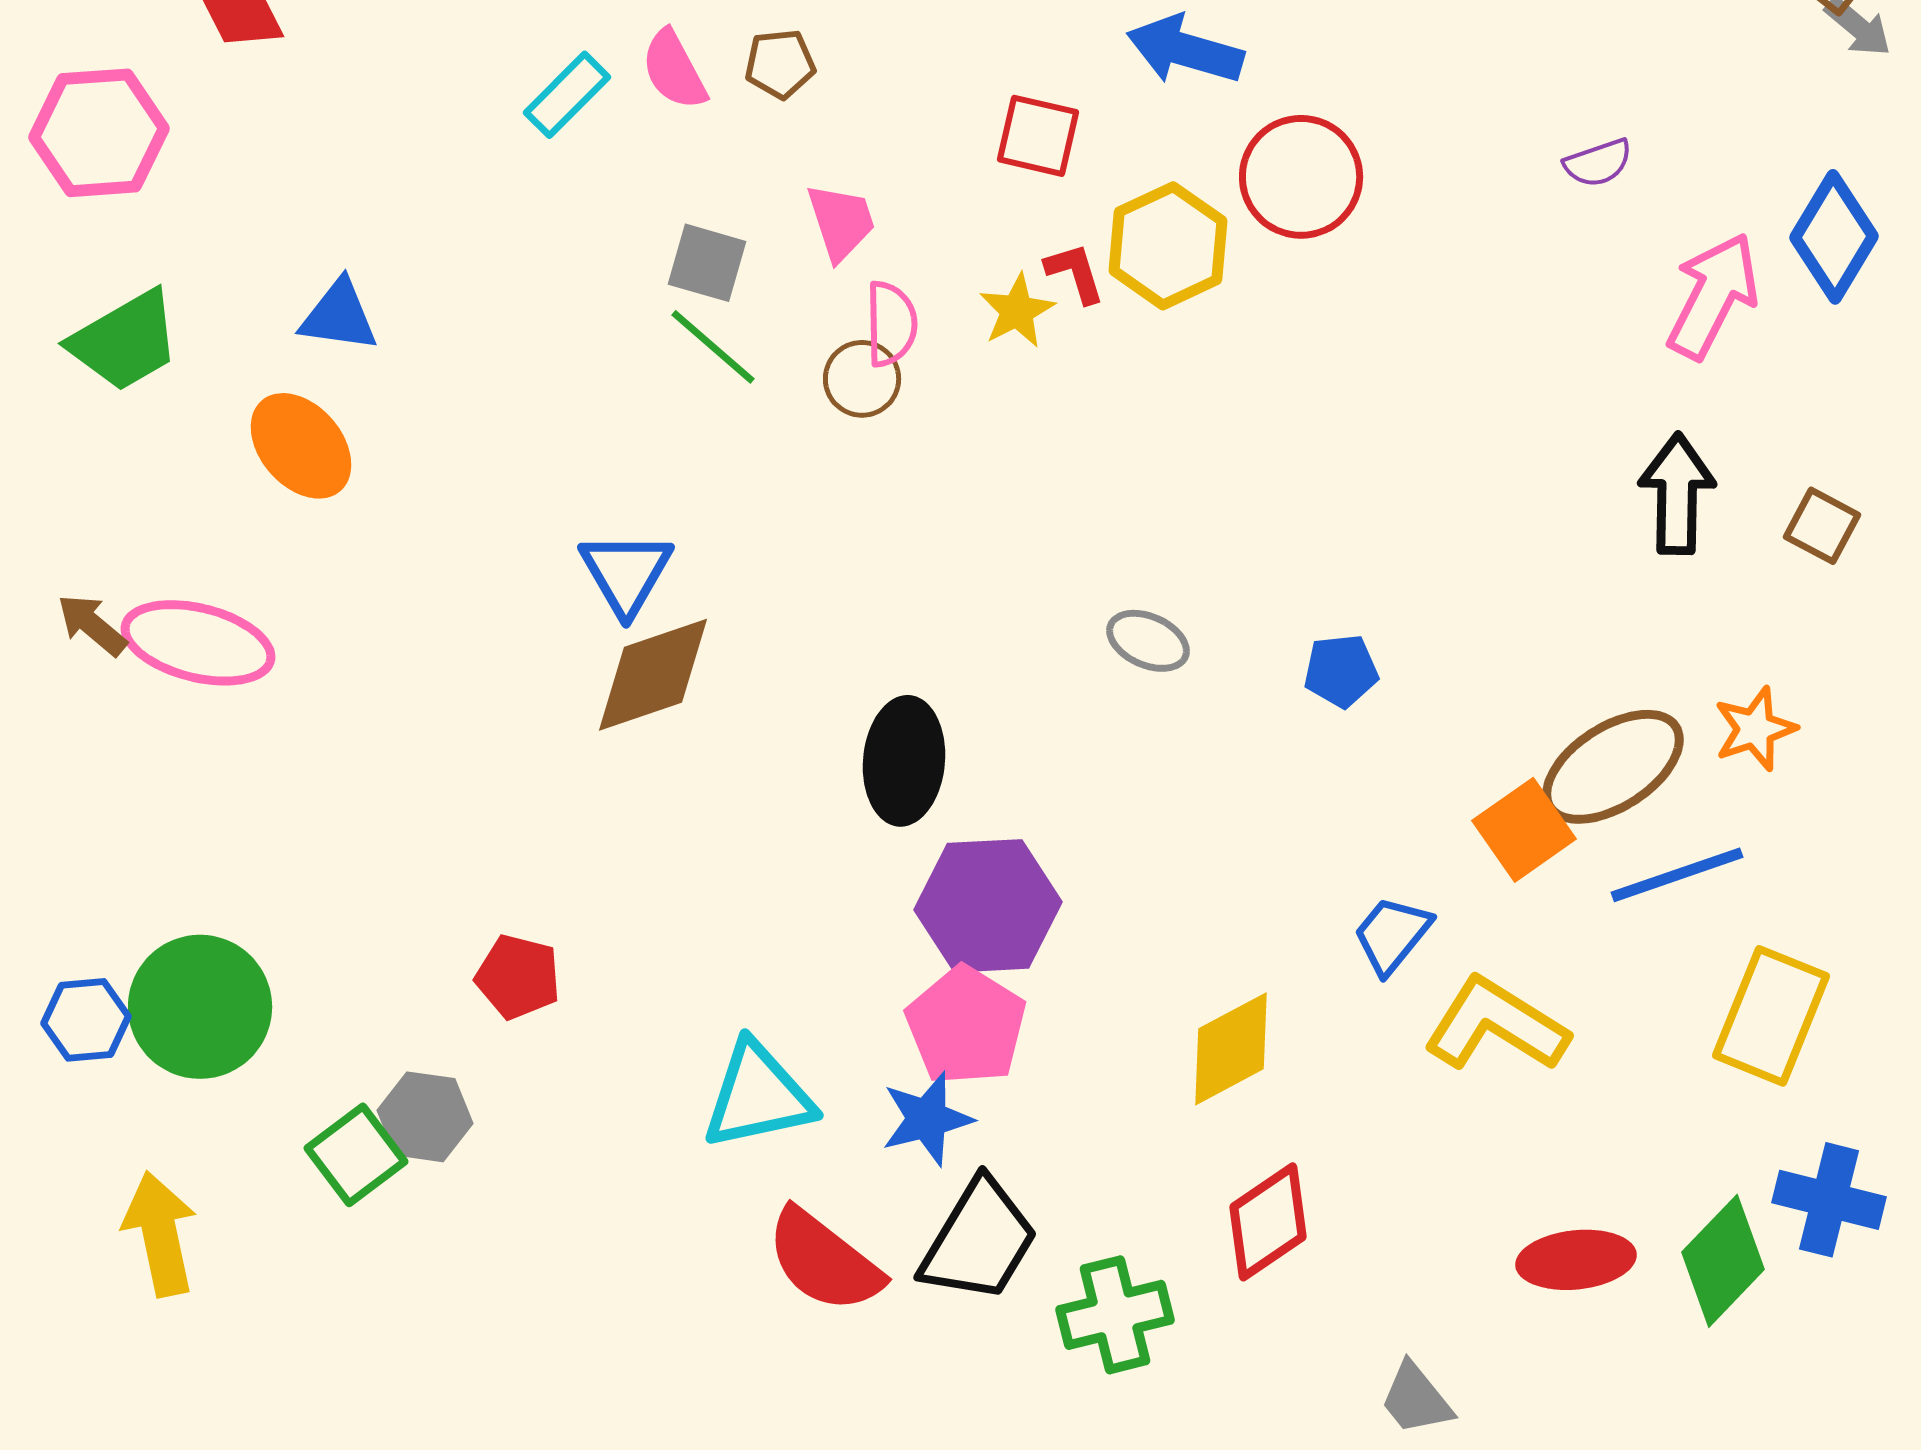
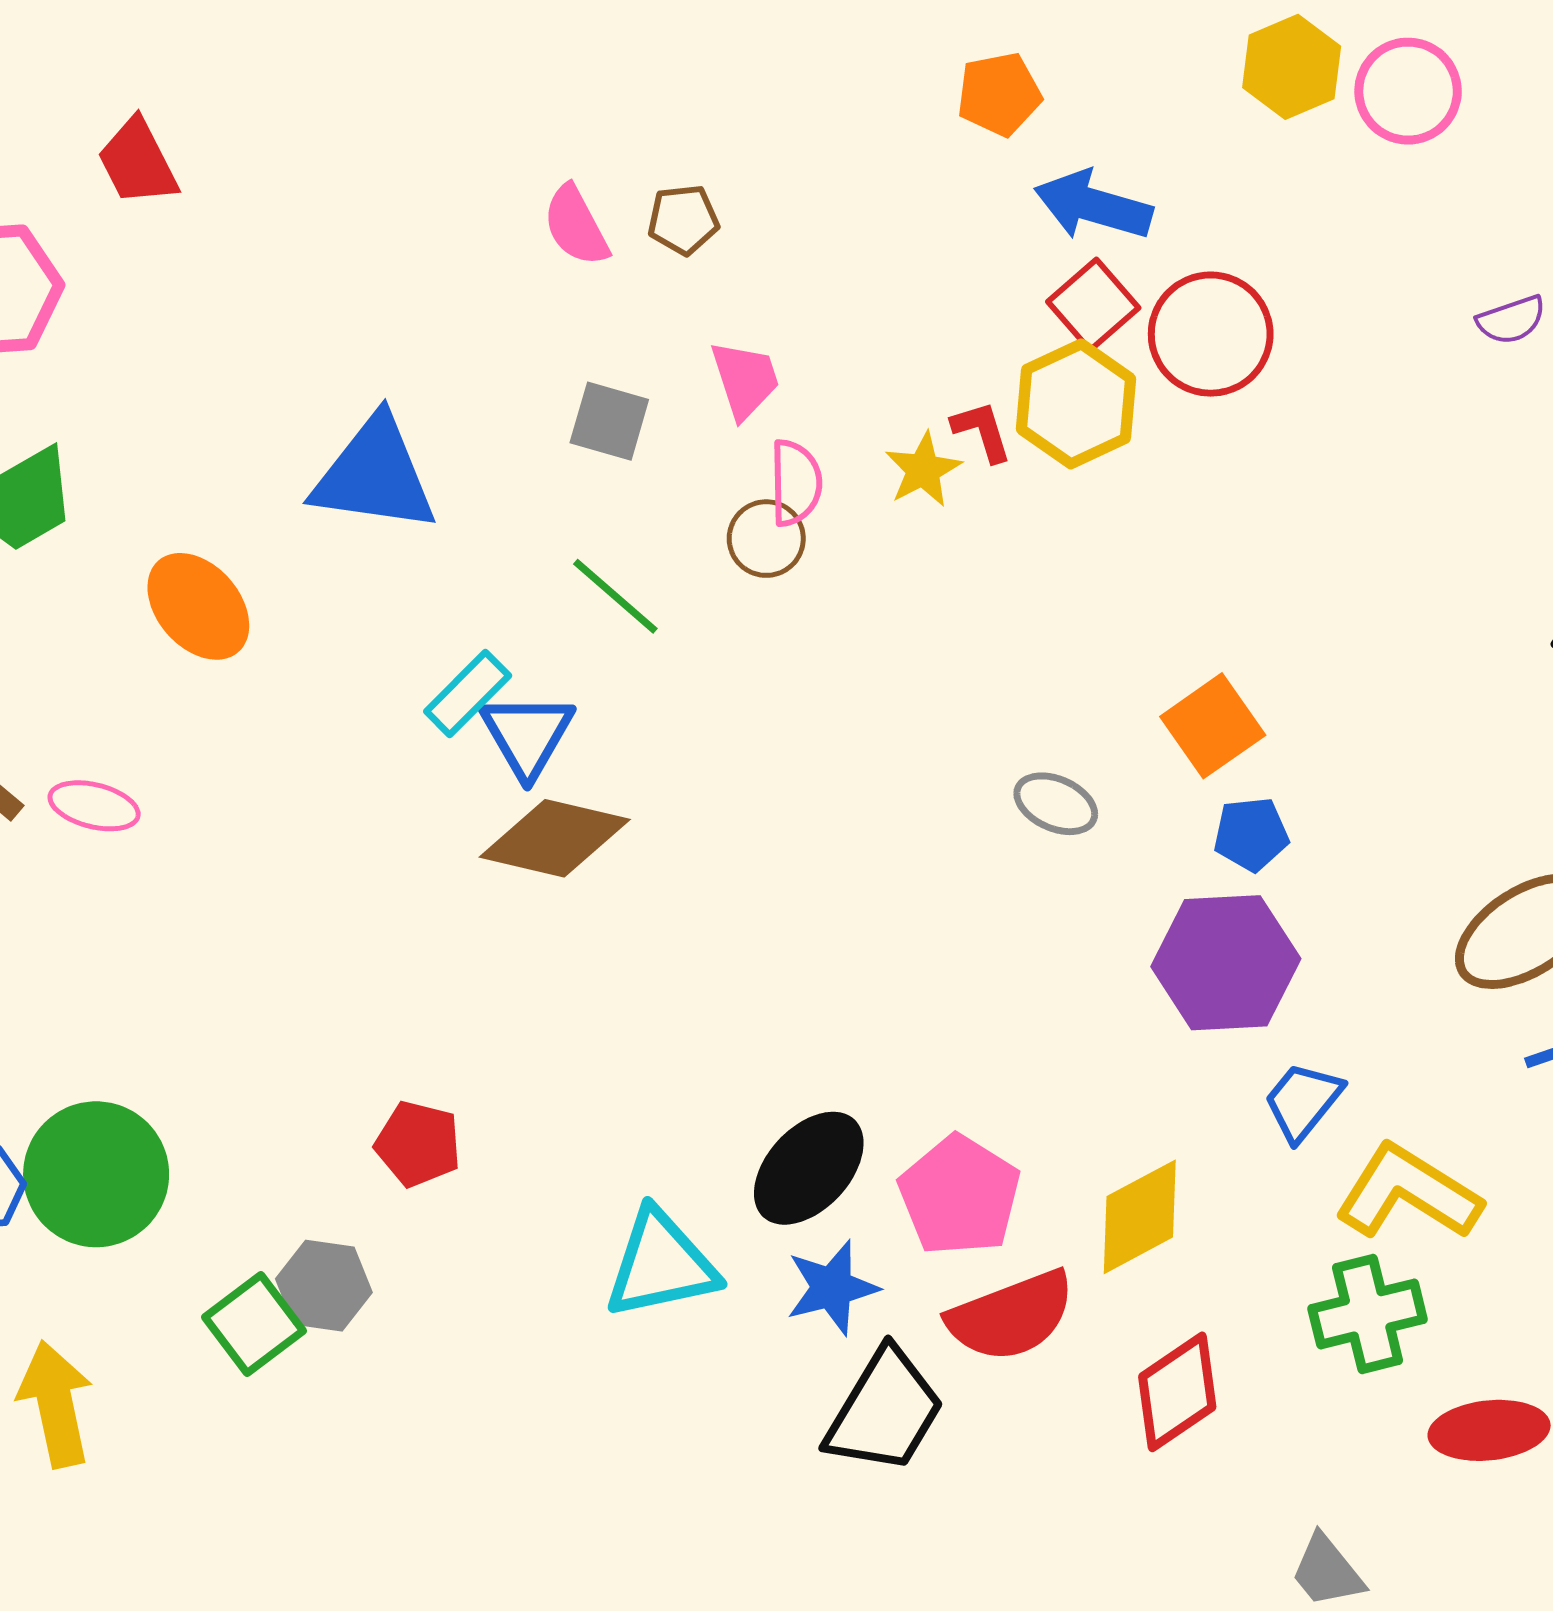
cyan rectangle: (567, 95) -> (468, 693), moved
red square: (1038, 136) -> (1093, 305), moved, turned 36
blue triangle: (339, 316) -> (374, 475), moved, size x1.6
green line: (713, 347) -> (615, 596), moved
pink ellipse: (198, 643) -> (94, 806), size x0.6
brown diamond: (653, 675) -> (555, 838), turned 32
black ellipse: (904, 761) -> (809, 1168), moved, turned 38
orange square: (1524, 830) -> (1213, 726), moved
purple hexagon: (988, 906) -> (1226, 963), moved
pink pentagon: (966, 1026) -> (960, 1196), moved
red semicircle: (824, 1261) -> (1011, 1316), moved, turned -59
green cross: (1115, 1315) -> (1368, 1314), moved

